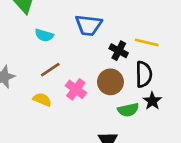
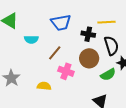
brown line: (50, 70) -> (55, 53), moved

